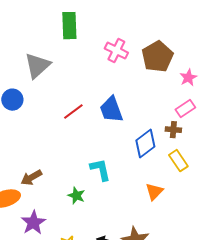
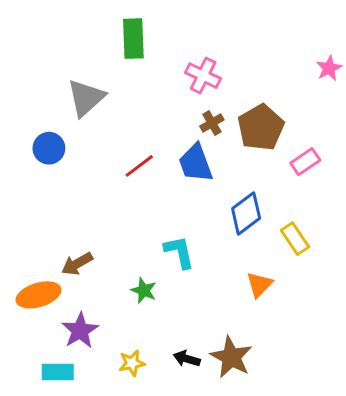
brown pentagon: (157, 57) -> (261, 127), moved
pink star: (188, 78) -> (329, 68), moved
brown cross: (173, 130) -> (212, 123), moved, turned -35

